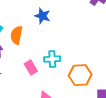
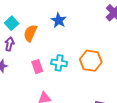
orange hexagon: (80, 75) -> (91, 61), moved

